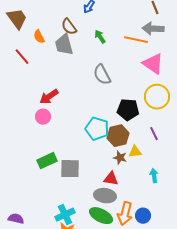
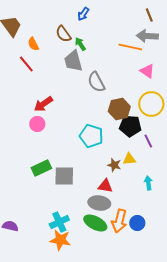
green arrow: (100, 37) -> (80, 44), moved
gray trapezoid: (64, 45) -> (73, 61), moved
red line: (22, 57) -> (26, 64), moved
pink triangle: (153, 64) -> (147, 71), size x0.7
black pentagon: (128, 110) -> (130, 126), moved
brown hexagon: (118, 136) -> (119, 109), moved

